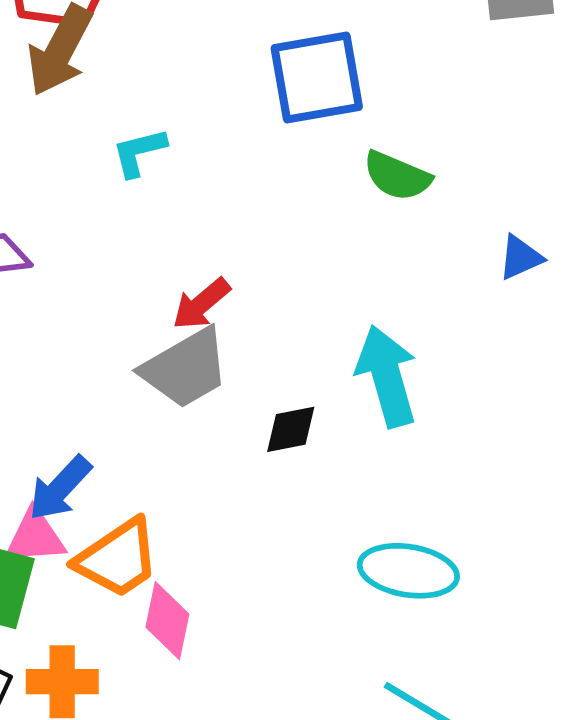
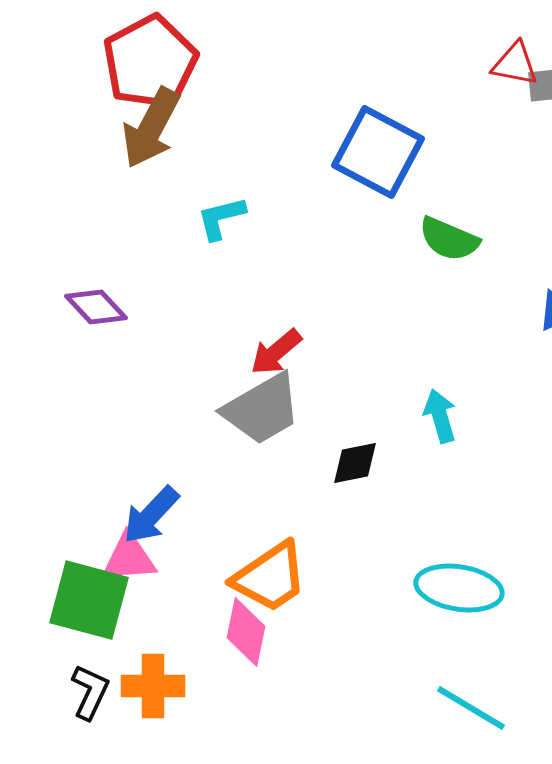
blue square: (317, 78) -> (378, 152), turned 38
cyan arrow: (387, 376) -> (440, 416), size x0.6
orange trapezoid: (118, 558) -> (270, 577), moved

